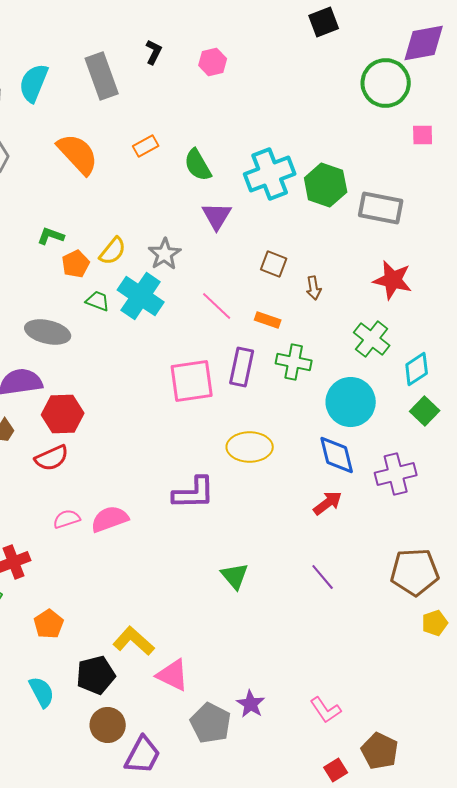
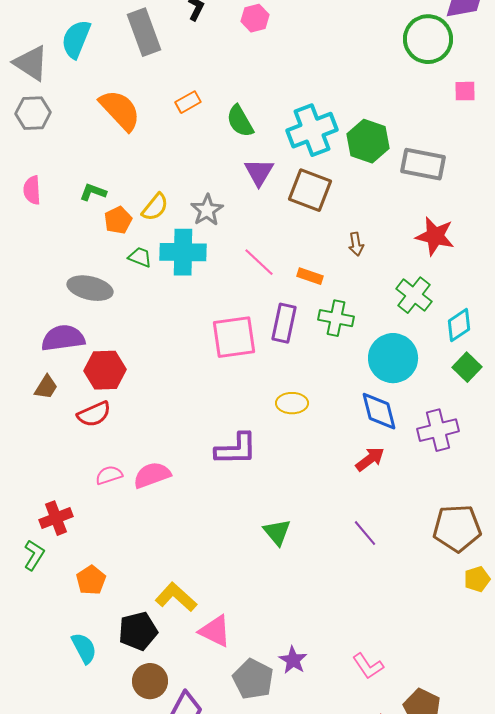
brown square: (274, 264) -> (310, 190), moved, size x1.6
cyan cross: (141, 296) -> (183, 252), turned -33
yellow ellipse: (250, 447) -> (292, 403), size x0.7

